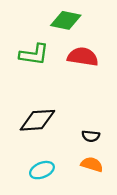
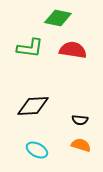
cyan ellipse: (42, 170) -> (37, 150), turned 50

